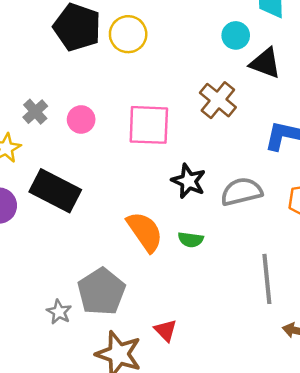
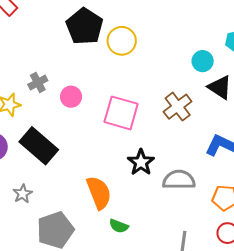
green semicircle: (191, 240) -> (119, 226), moved
gray star: (59, 312) -> (23, 194), moved

